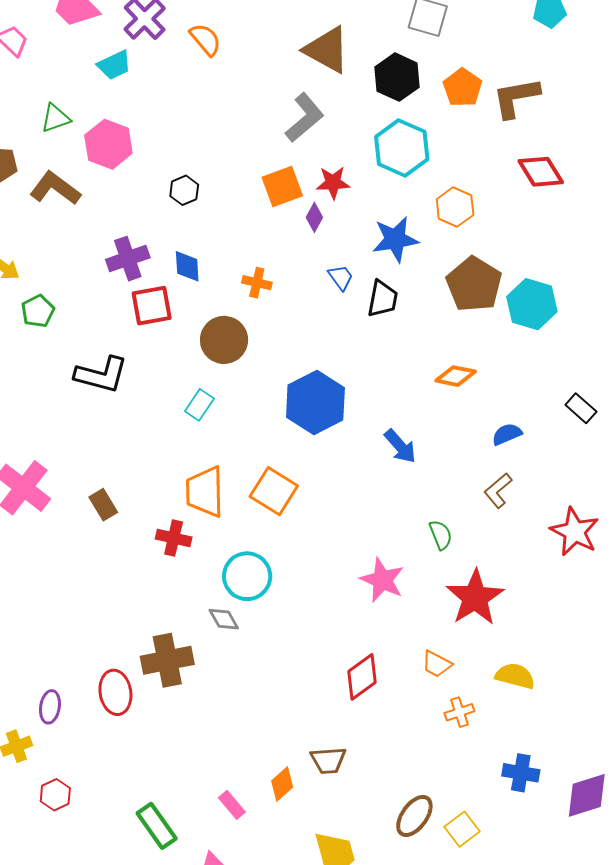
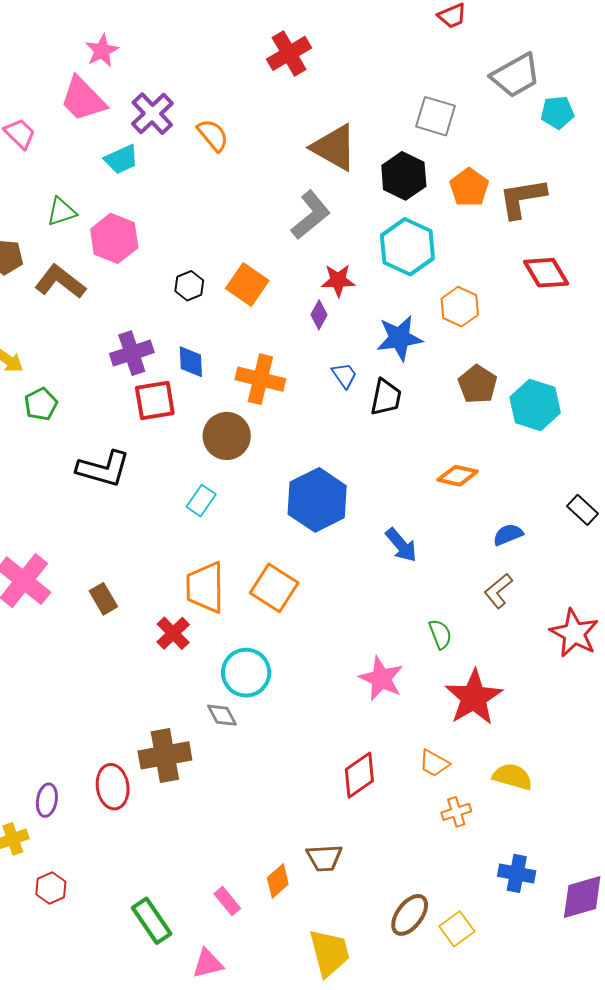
orange square: (282, 187) -> (247, 284), moved, turned -36
orange cross: (257, 283) -> (260, 379), size x1.6
brown pentagon: (474, 284) -> (478, 384), size x0.7
red cross: (174, 538) -> (173, 633), turned 32

